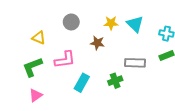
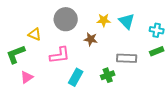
gray circle: (71, 22) -> (66, 19), size x1.5
green L-shape: (32, 67) -> (16, 54), moved
pink triangle: (36, 95) -> (27, 77), moved

